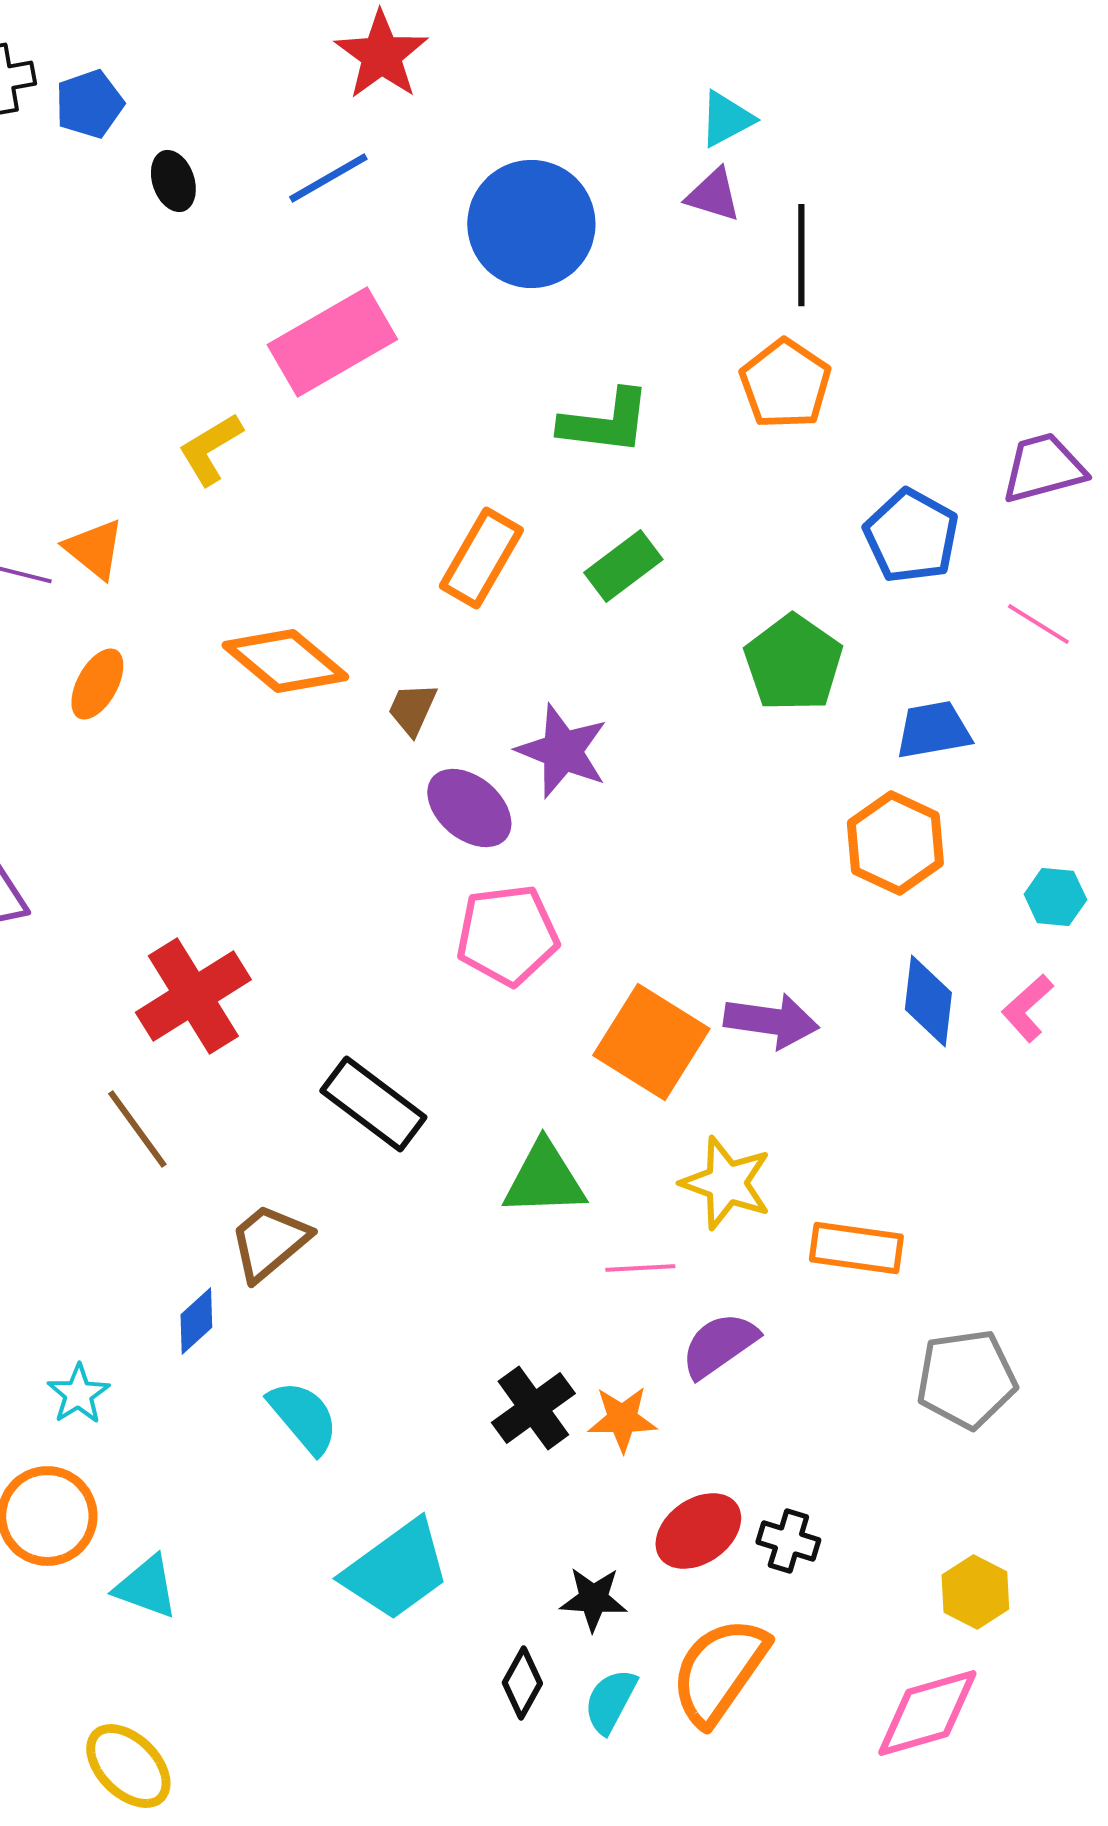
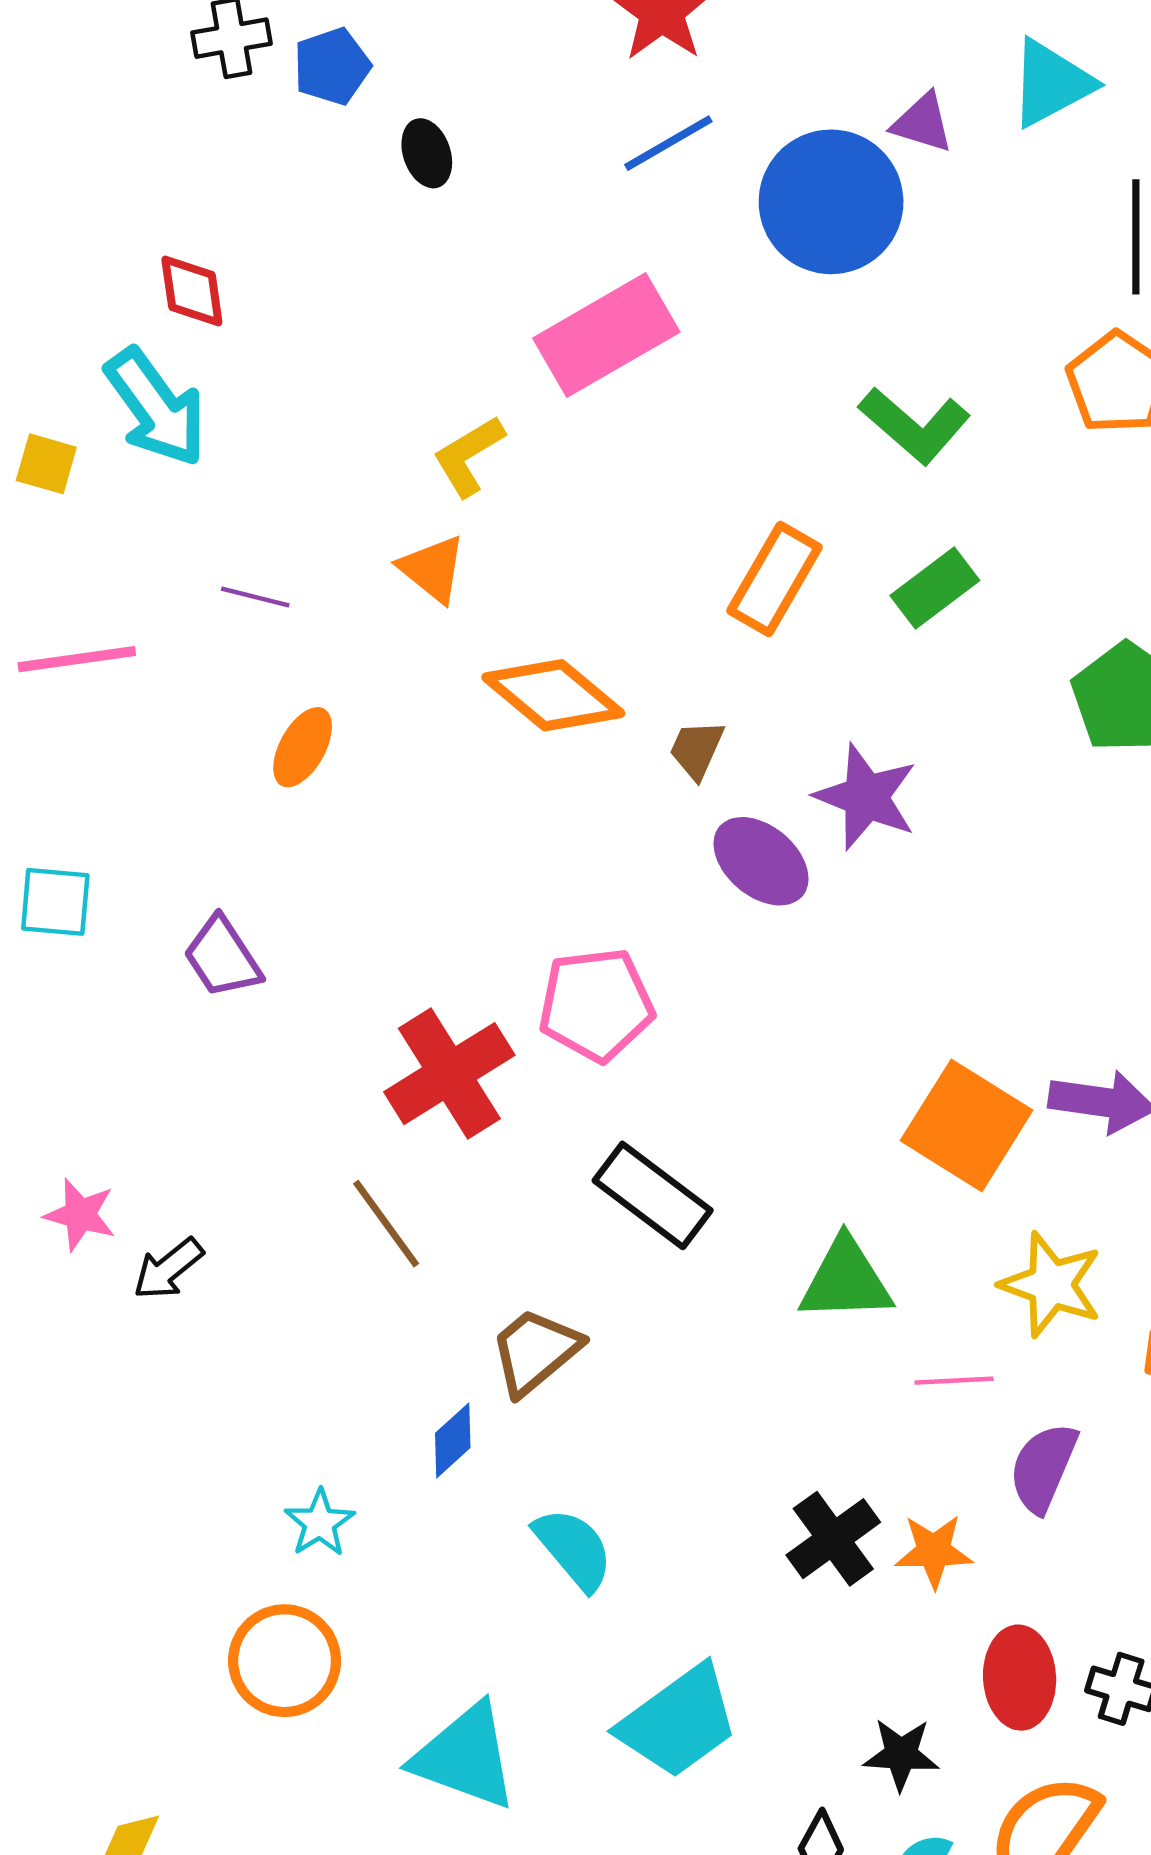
cyan triangle: (726, 119) -> (1051, 83), size x1.4
blue line: (328, 178) -> (668, 143), moved
purple triangle: (713, 195) -> (922, 123), moved
green L-shape: (605, 422) -> (915, 425), turned 34
orange triangle: (94, 549) -> (432, 569), moved
orange ellipse: (97, 684) -> (303, 747), moved
pink pentagon: (507, 935) -> (596, 1005), moved
purple semicircle: (719, 1345) -> (1043, 1468), turned -32
red ellipse: (698, 1531) -> (1020, 1678), turned -58
cyan triangle: (146, 1587) -> (465, 1757), moved, size x1.5

